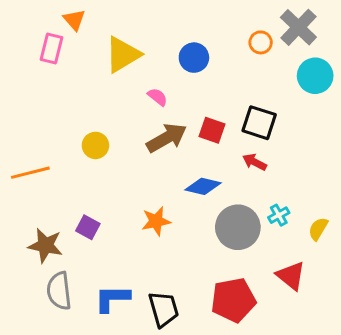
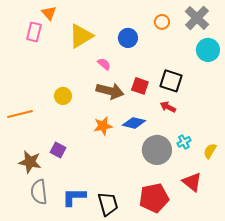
orange circle: (261, 42) -> (162, 22), moved
brown arrow: (167, 138) -> (110, 91), turned 44
orange star: (156, 221) -> (103, 126), moved

